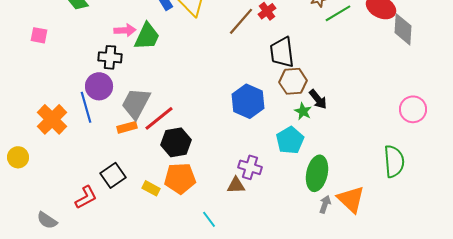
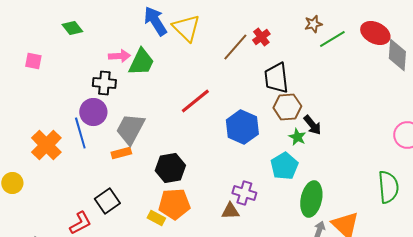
red line: (159, 118) -> (195, 101), moved
yellow rectangle: (151, 188) -> (156, 218), moved

